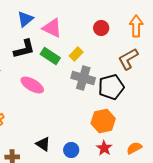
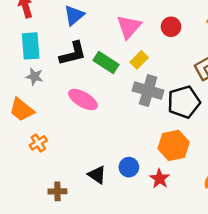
pink triangle: (52, 28) -> (129, 27), moved, turned 45
red star: (104, 148) -> (160, 179), moved
blue circle: (71, 150) -> (129, 167), moved

